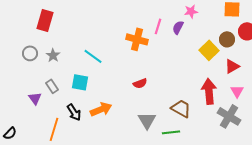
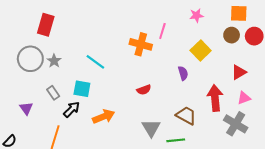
purple semicircle: (178, 27) -> (183, 73), moved, turned 136
brown circle: (227, 39) -> (232, 35), moved
yellow square: (209, 50) -> (201, 51), moved
gray circle: (30, 53) -> (30, 59), size x1.6
pink triangle: (237, 91) -> (244, 98), turned 40
purple triangle: (35, 98) -> (26, 108), moved
black arrow: (74, 112) -> (72, 109), moved, turned -102

